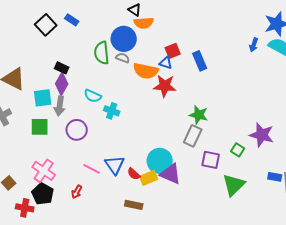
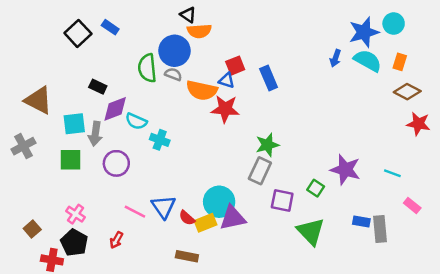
purple diamond: (62, 84) -> (115, 109), moved, turned 40
green star: (199, 115) -> (267, 145), turned -30
pink cross: (44, 171) -> (75, 214), size x0.7
purple triangle: (171, 174) -> (233, 218), turned -35
green triangle: (234, 185) -> (311, 231), turned -30

